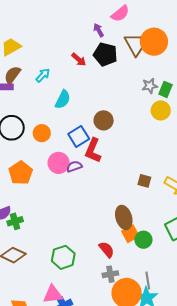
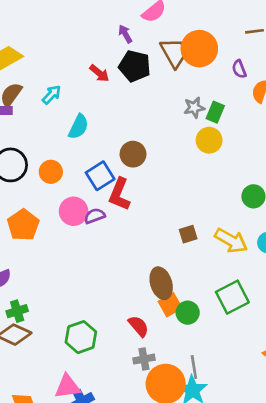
brown square: (144, 181) -> (188, 234), turned -32
green cross: (15, 221) -> (17, 311), moved

